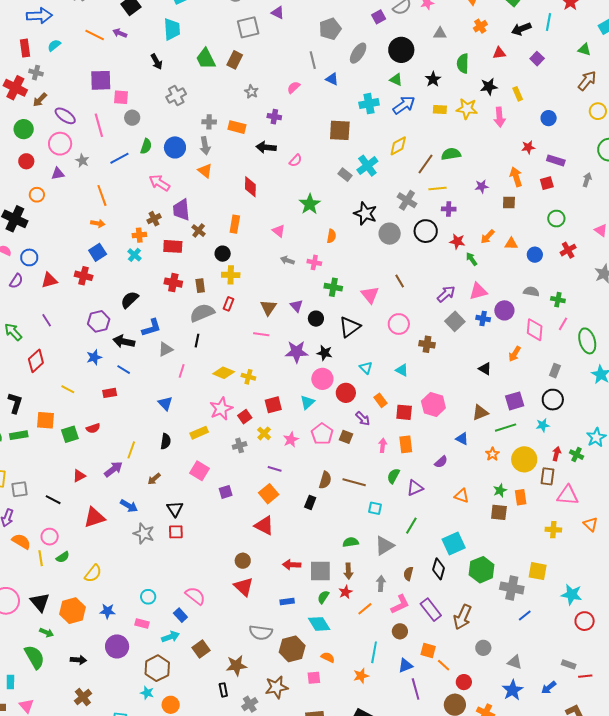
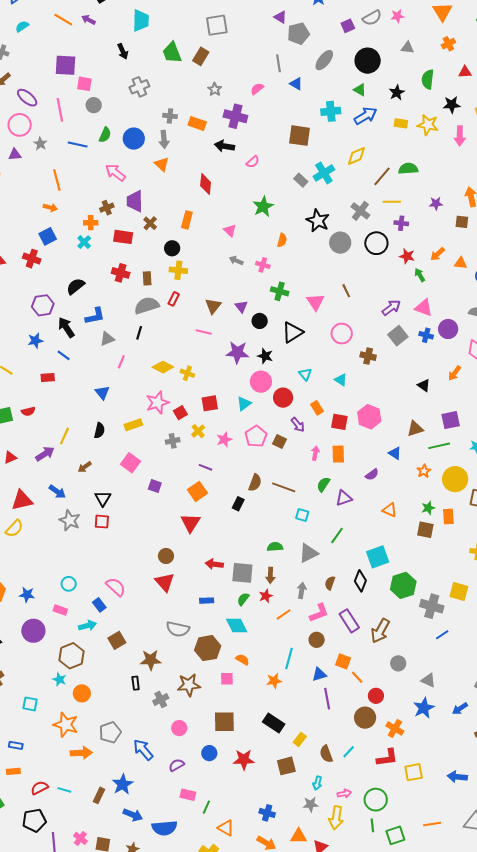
purple triangle: (278, 13) -> (280, 17), moved
purple cross: (274, 117) -> (235, 116), size x1.6
blue line: (119, 158) -> (78, 144), turned 36
pink triangle: (478, 291) -> (424, 308), turned 30
black arrow: (124, 342) -> (66, 327), turned 40
purple square: (226, 492) -> (155, 486), turned 32
red triangle: (264, 526) -> (190, 523), turned 30
yellow semicircle: (93, 573) -> (14, 528), moved

